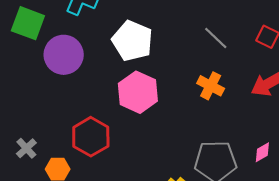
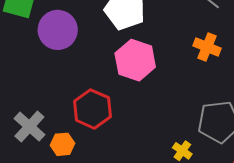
gray cross: (26, 148) -> (29, 127), size x1.5

